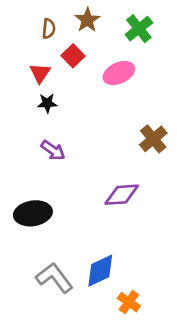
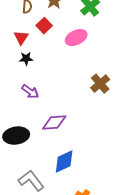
purple diamond: (122, 195) -> (54, 123), moved
blue diamond: (100, 271) -> (64, 162), moved

